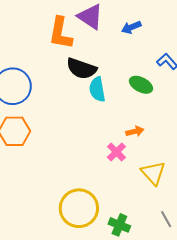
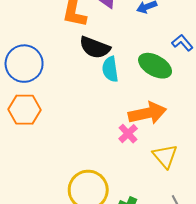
green ellipse: (141, 85) -> (155, 66), size x1.4
orange arrow: (135, 131) -> (147, 113), size x2.0

